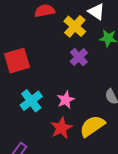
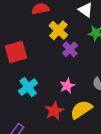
yellow cross: (75, 26) -> (58, 30), moved
pink star: (66, 100) -> (67, 86), moved

